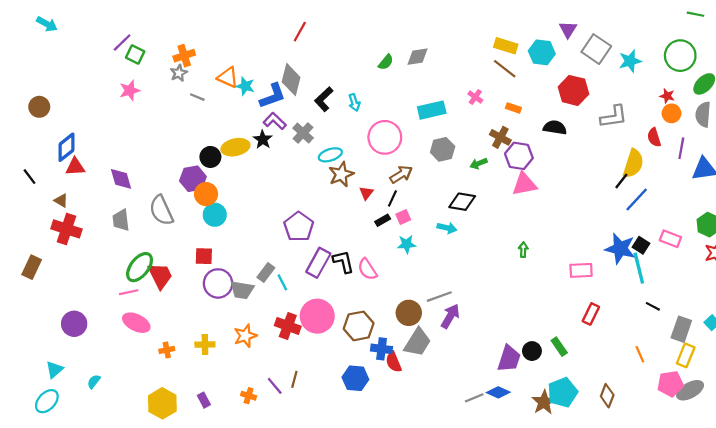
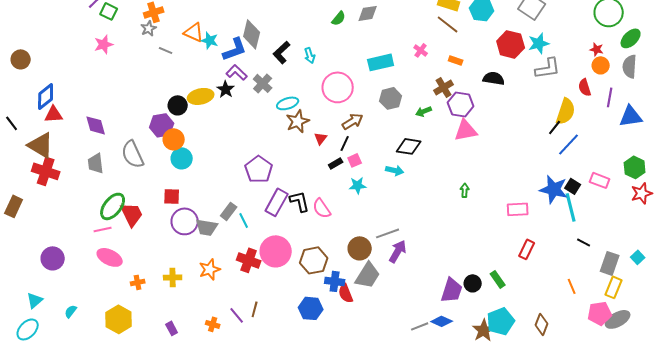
cyan star: (630, 61) -> (539, 43), moved
brown cross: (500, 137) -> (444, 87), turned 30
brown triangle: (61, 201) -> (41, 145), size x2.0
yellow hexagon: (162, 403) -> (119, 319), moved

